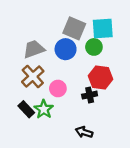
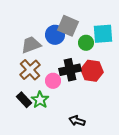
cyan square: (103, 28) -> (103, 34), moved
blue circle: (66, 49) -> (55, 35), moved
black cross: (90, 95) -> (70, 70), moved, size x1.5

